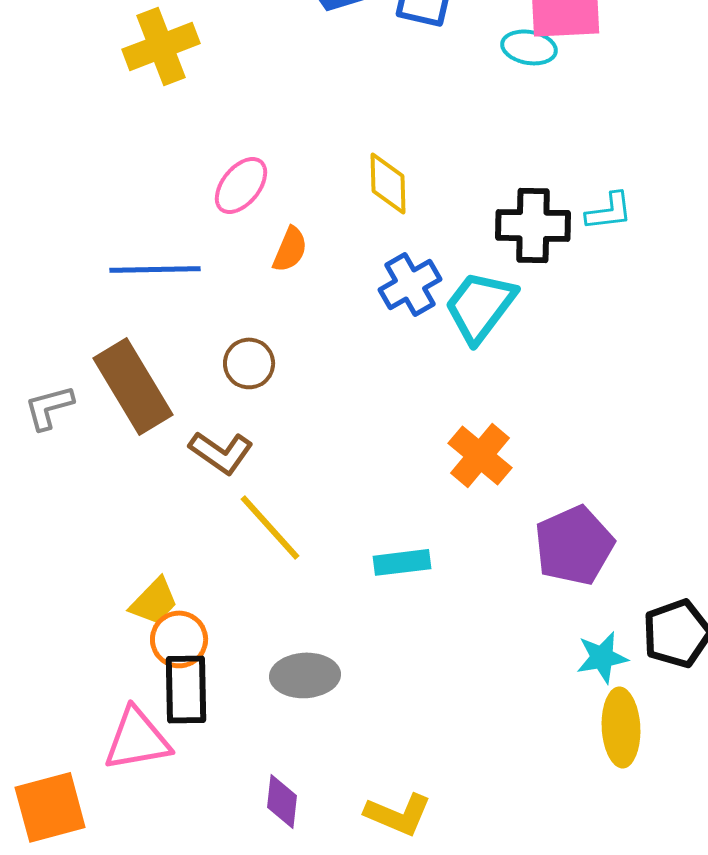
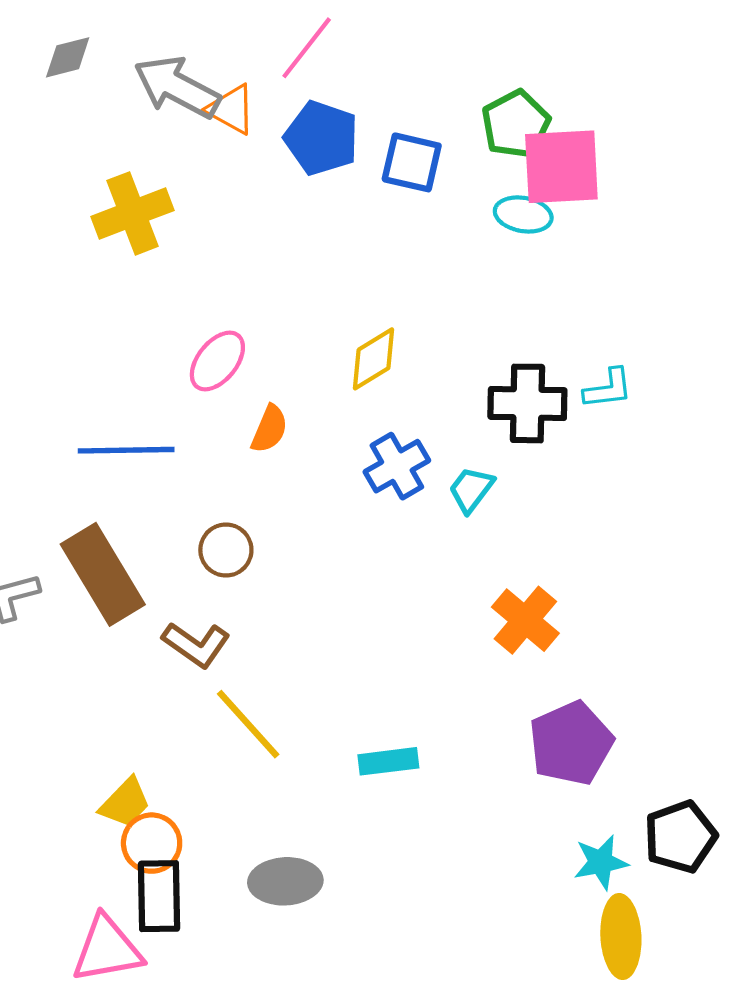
yellow diamond: (388, 183) -> (374, 359), turned 60
cyan trapezoid: (480, 306) -> (471, 489), size x0.6
orange cross: (480, 455) -> (525, 620), moved

